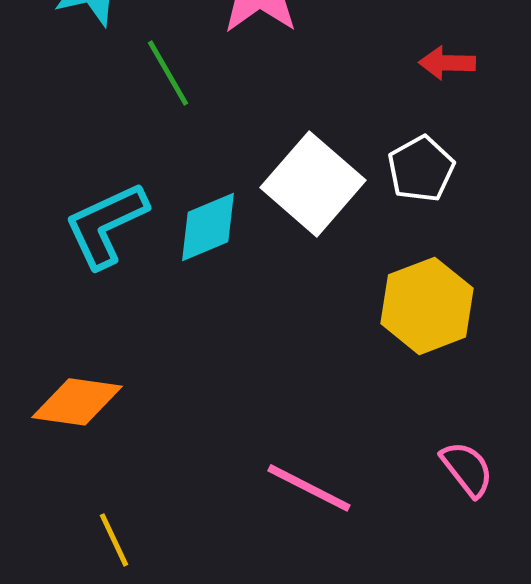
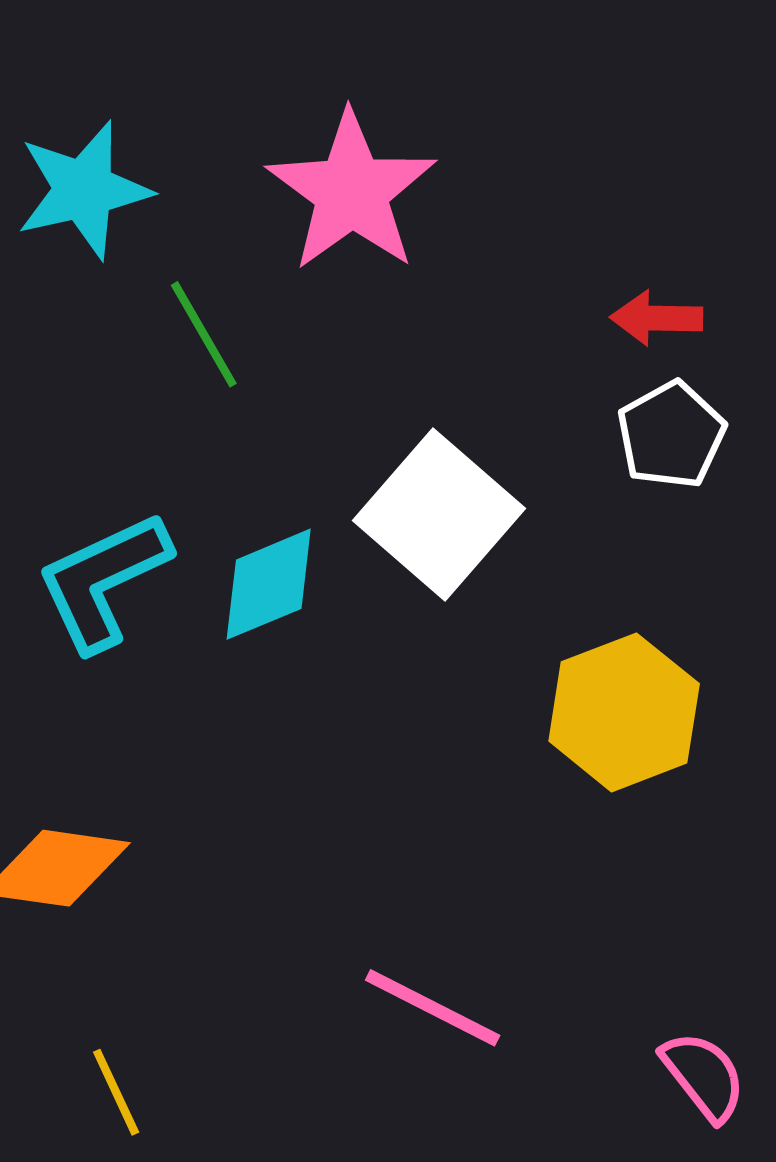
white pentagon: (421, 169) -> (671, 435), moved
pink semicircle: (467, 469) -> (704, 1076), moved

